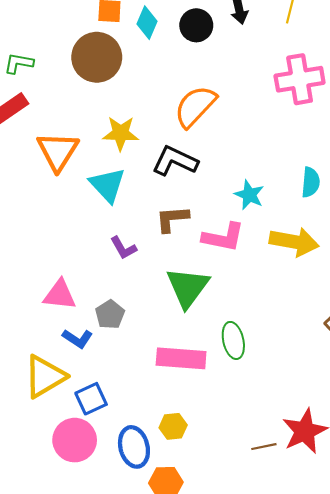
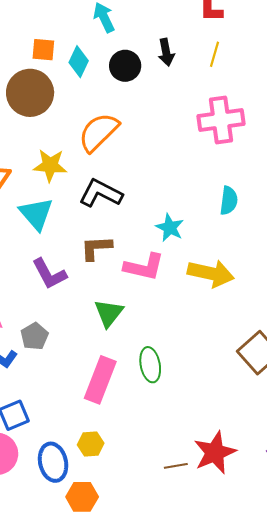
orange semicircle: (195, 106) -> (99, 132), moved
cyan semicircle: (311, 182) -> (229, 201), moved
purple L-shape: (123, 248) -> (49, 274), size x1.4
green triangle: (188, 287) -> (109, 313), size x0.7
pink rectangle: (181, 358) -> (100, 380), turned -75

